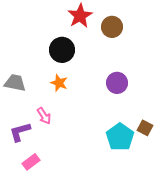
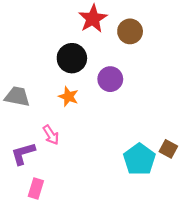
purple circle: (117, 83) -> (110, 79), moved
pink rectangle: (31, 162) -> (36, 188), turned -36

